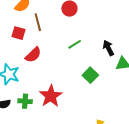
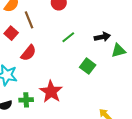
red square: (18, 33) -> (11, 33), turned 32
black arrow: (108, 48) -> (102, 37), turned 112

